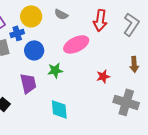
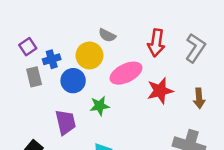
yellow circle: (31, 16) -> (89, 55), moved
red star: (103, 76) -> (160, 91), moved, size x1.5

